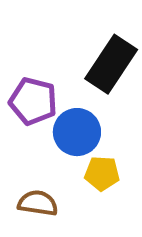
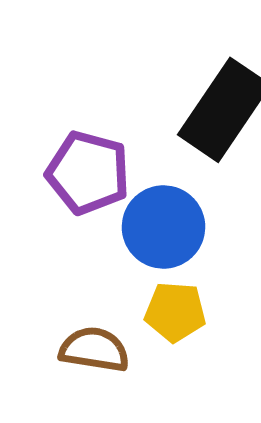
yellow pentagon: (102, 173) -> (175, 312), moved

